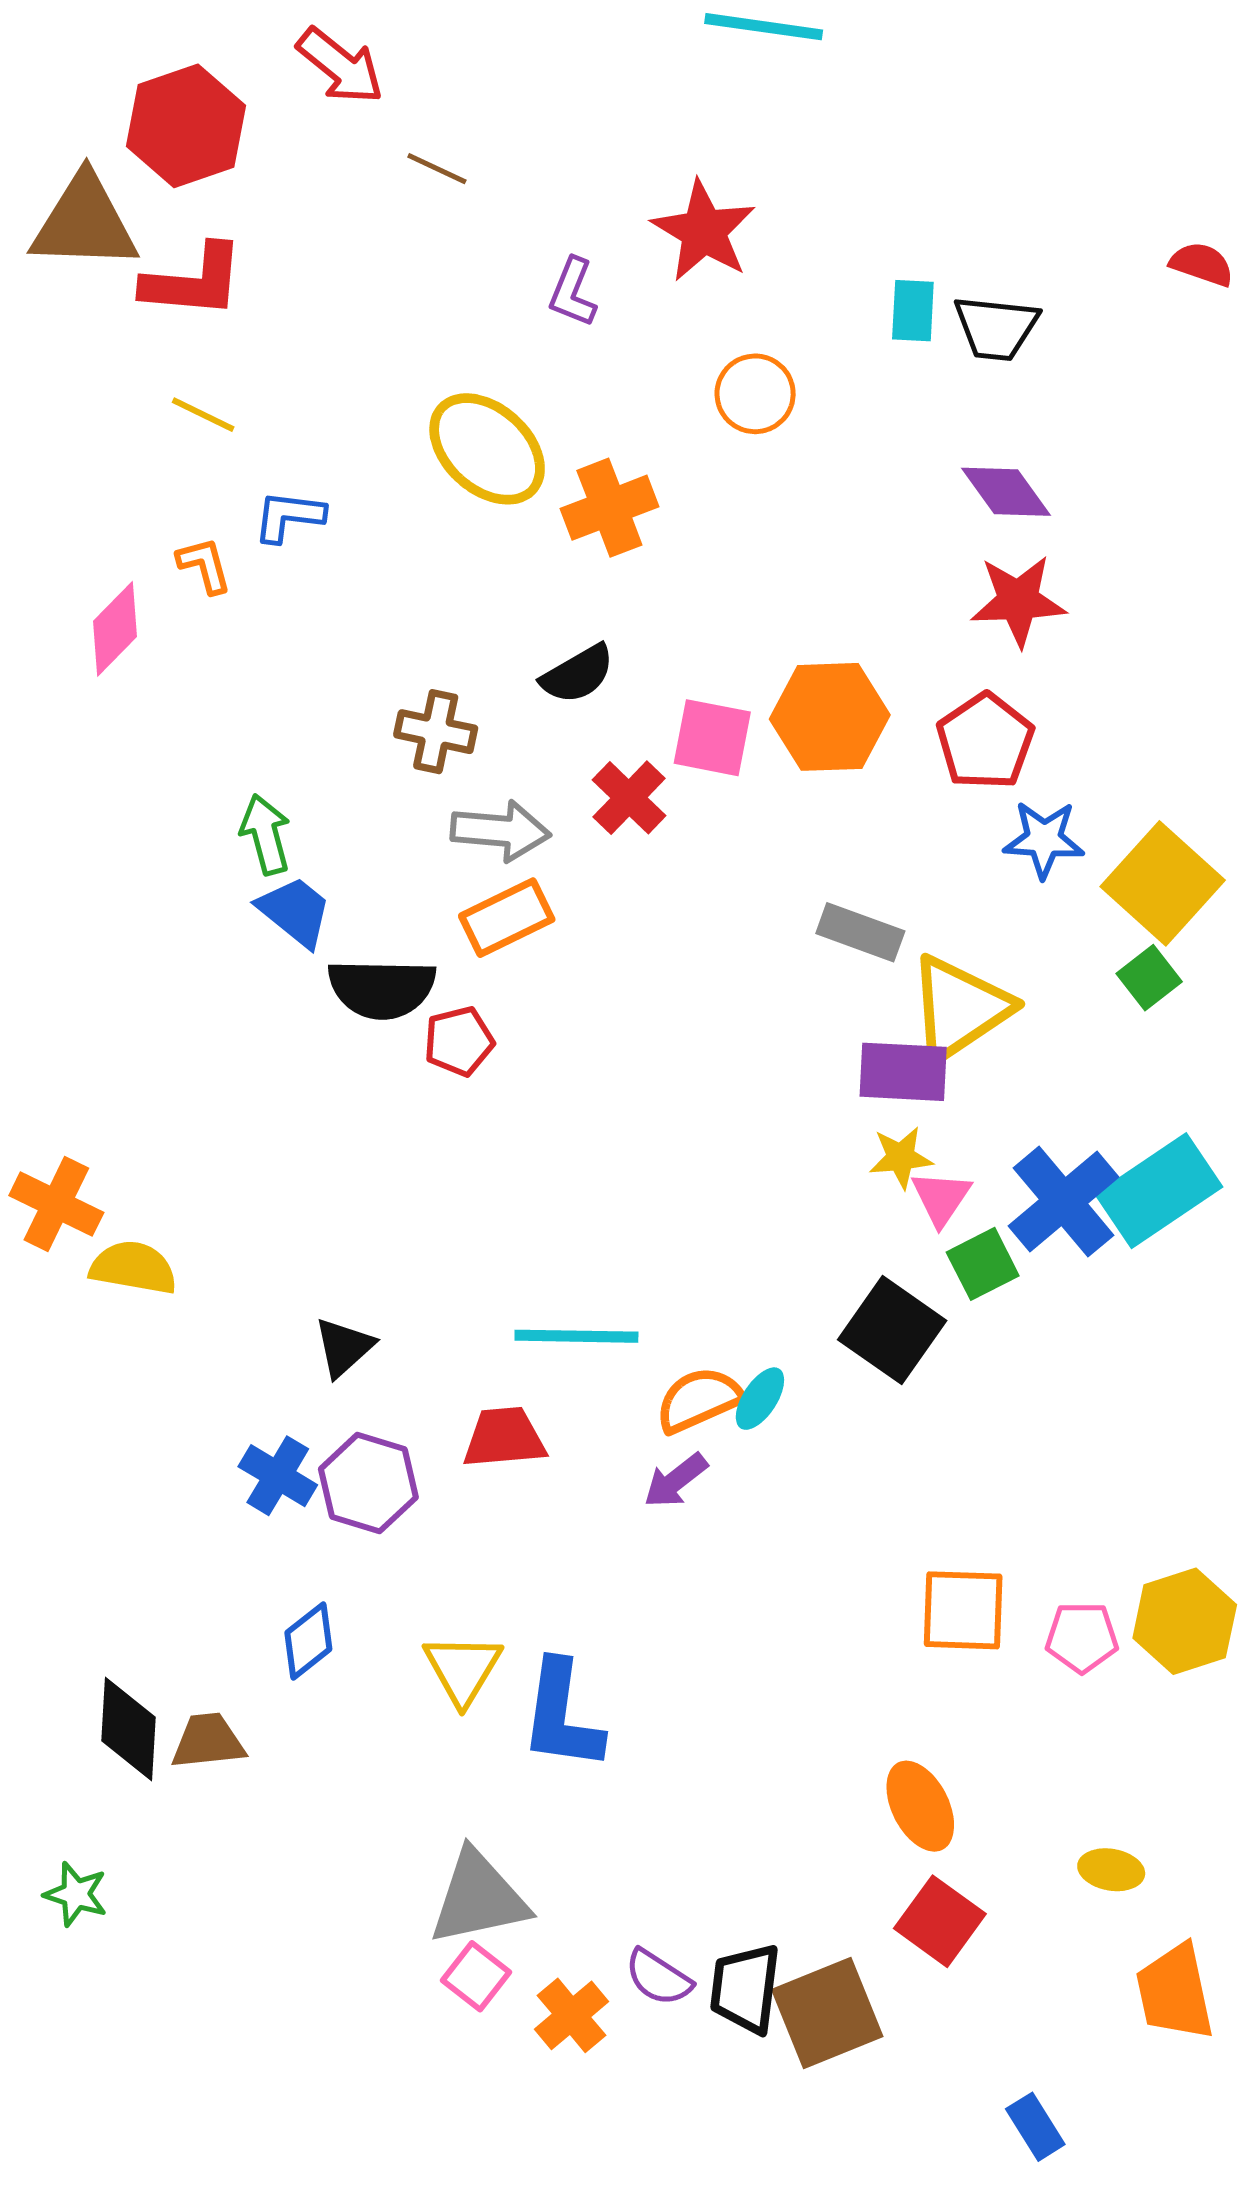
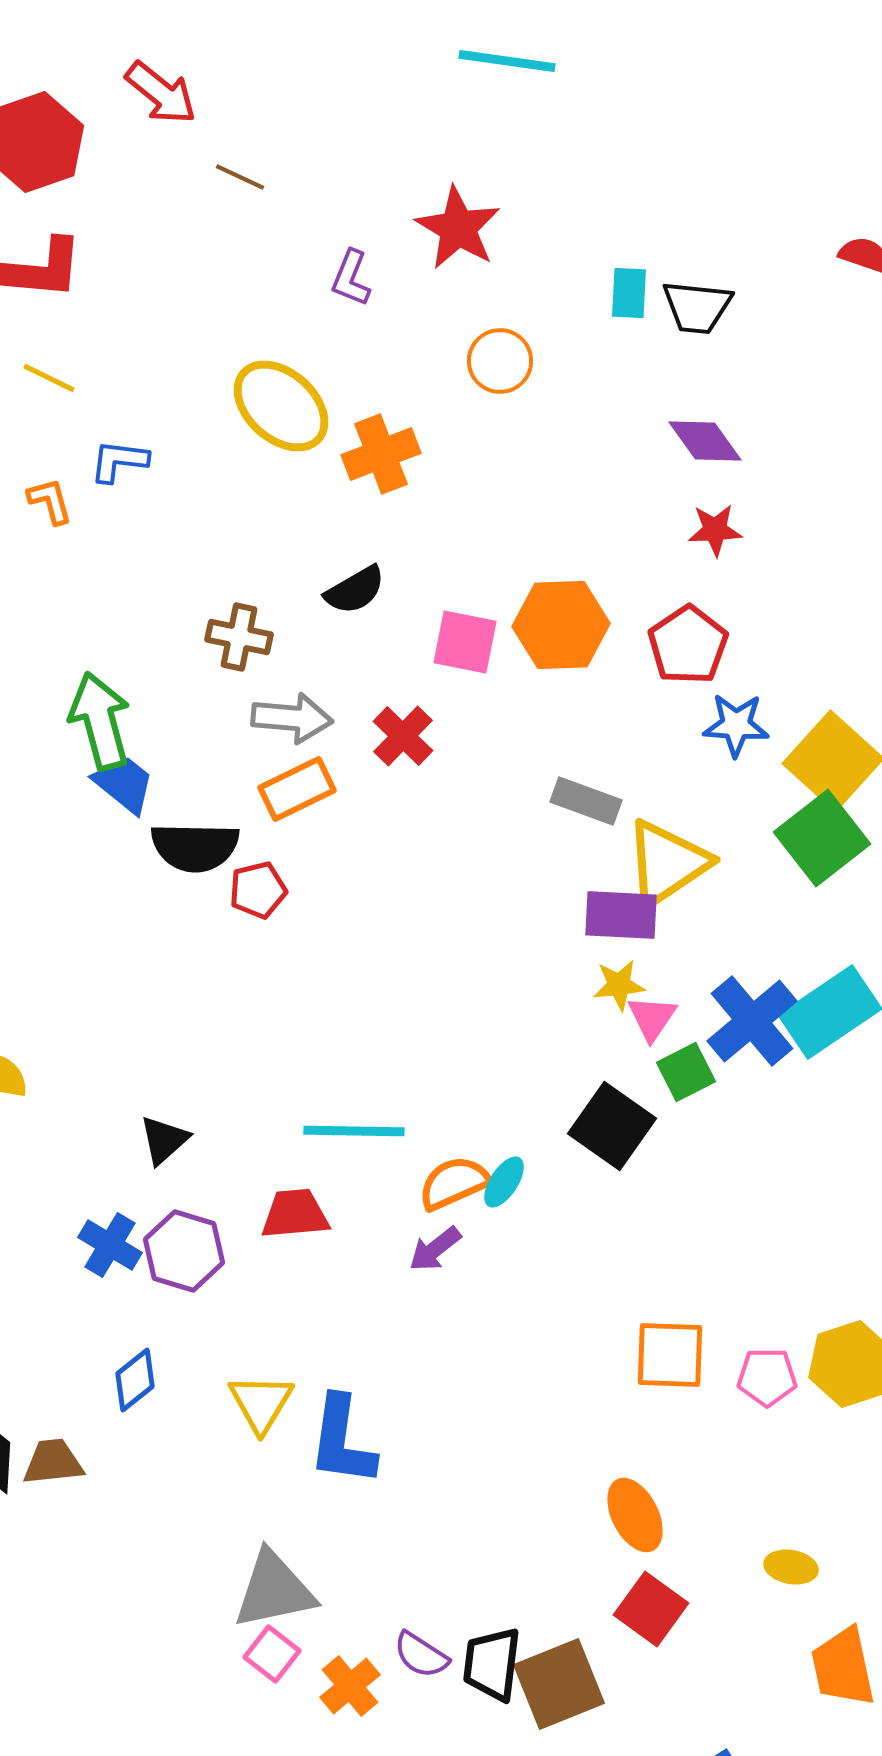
red star: (1018, 601) -> (715, 530), size x0.7
red cross: (629, 798) -> (403, 736), moved
green arrow: (266, 834) -> (100, 721), size x1.5
green square: (1149, 978) -> (822, 838), size x1.8

